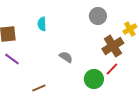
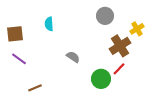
brown line: (39, 88) -> (35, 88), moved

